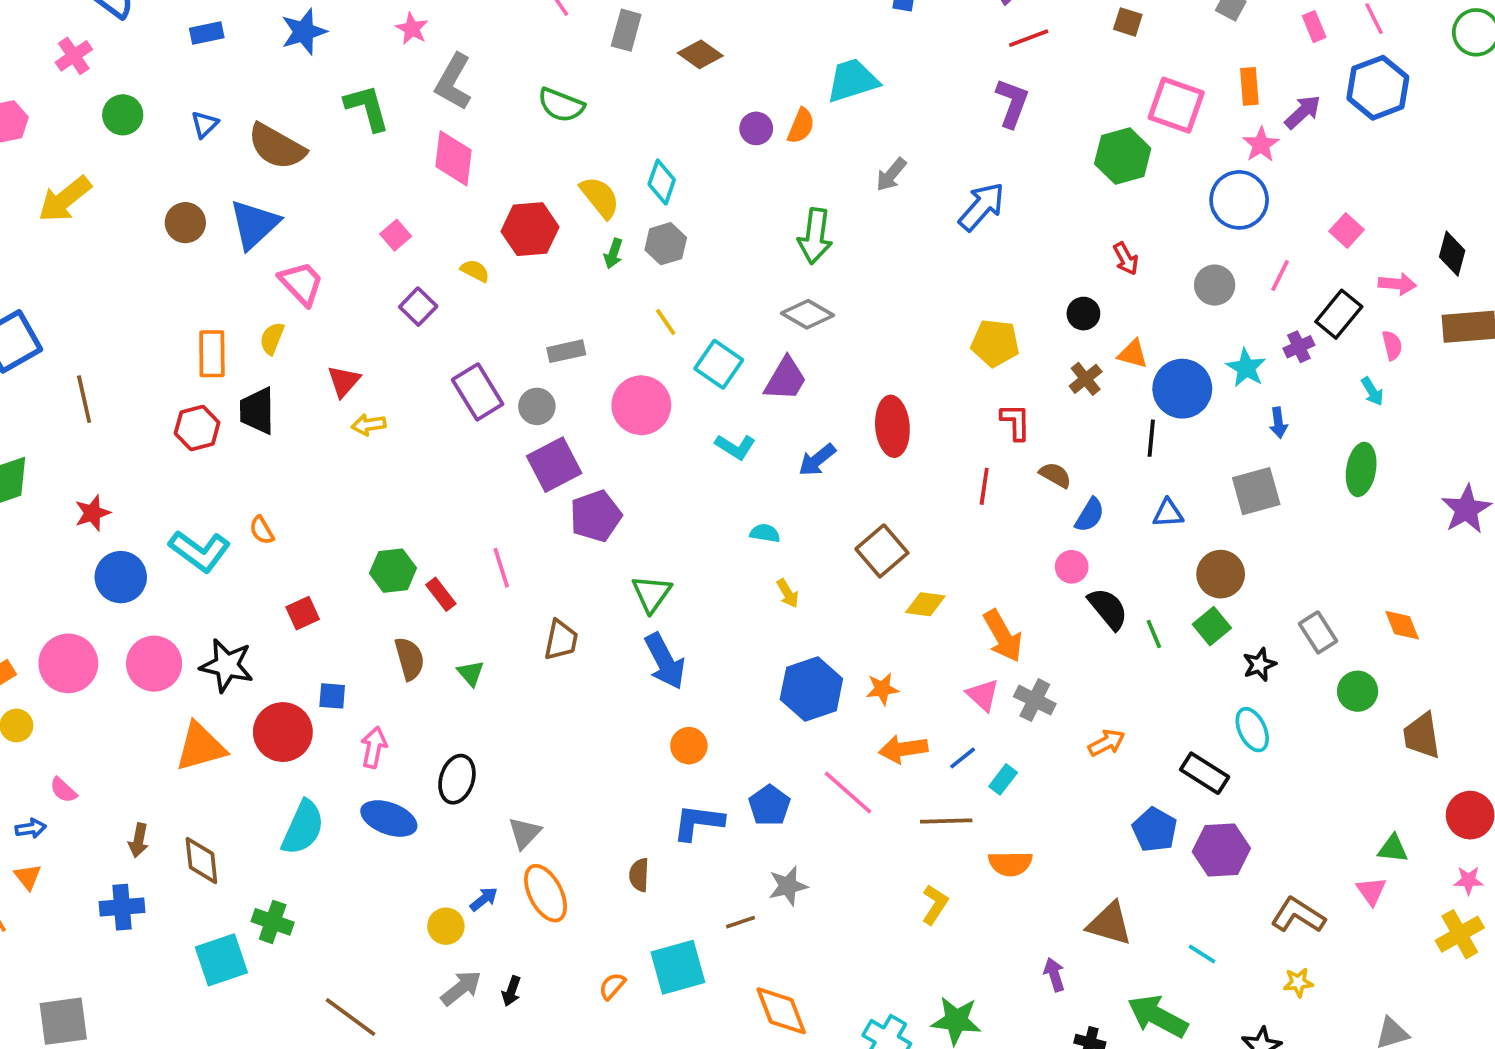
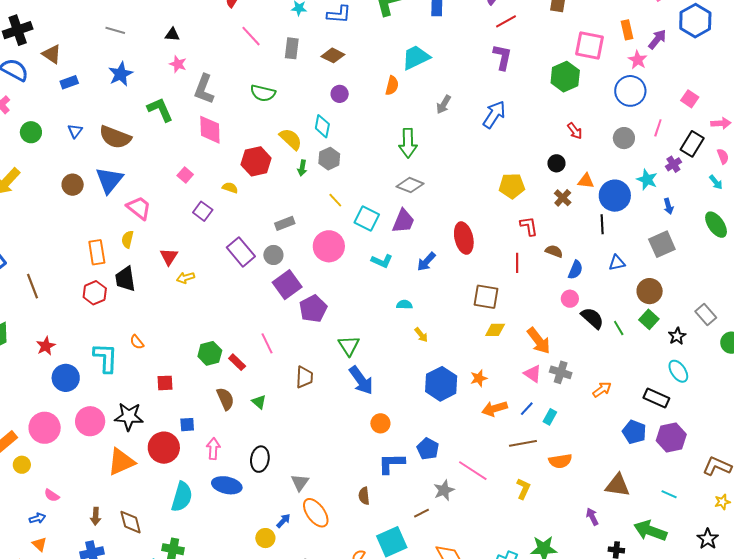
purple circle: (756, 128) -> (340, 94), moved
green ellipse: (1361, 469) -> (716, 225), turned -36
cyan L-shape: (200, 551) -> (106, 358), turned -116
brown square: (882, 551) -> (486, 297), moved, turned -32
red square: (303, 613) -> (165, 383), turned 30
pink line: (848, 792) -> (473, 471), moved

